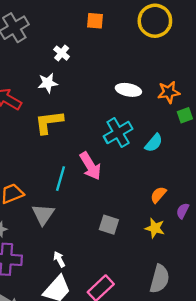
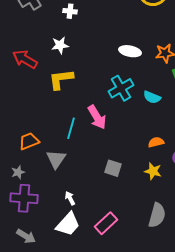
white cross: (62, 53) -> (70, 11), moved, turned -32
cyan semicircle: (154, 143) -> (152, 97), turned 72
orange semicircle: (158, 195) -> (156, 142), turned 35

